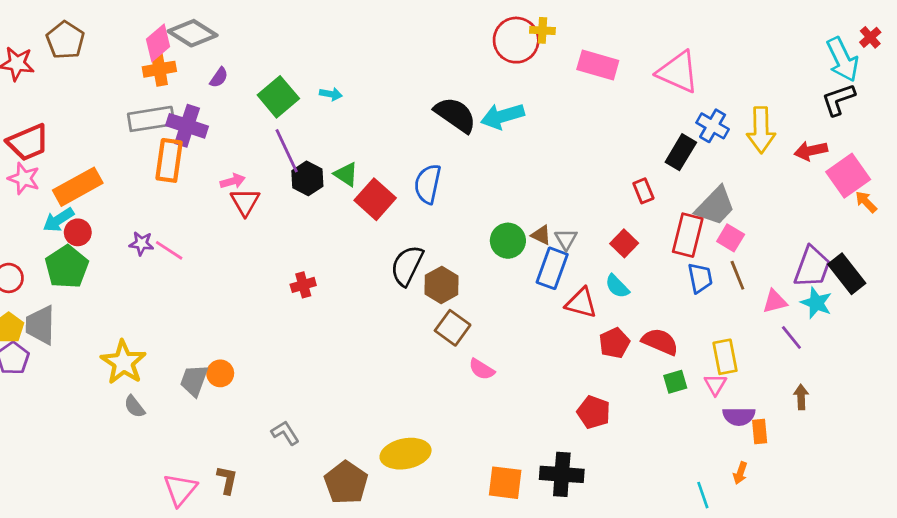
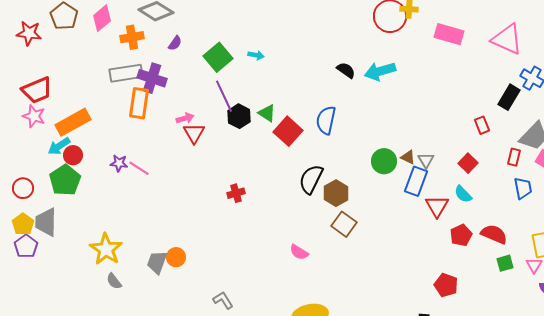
pink diamond: (158, 43) -> (102, 18), moved
black semicircle: (455, 115) -> (346, 70), size x0.6
red rectangle: (688, 235) -> (514, 157), size x0.6
red triangle: (581, 303) -> (437, 206), turned 45
pink semicircle: (482, 369) -> (299, 252), moved

